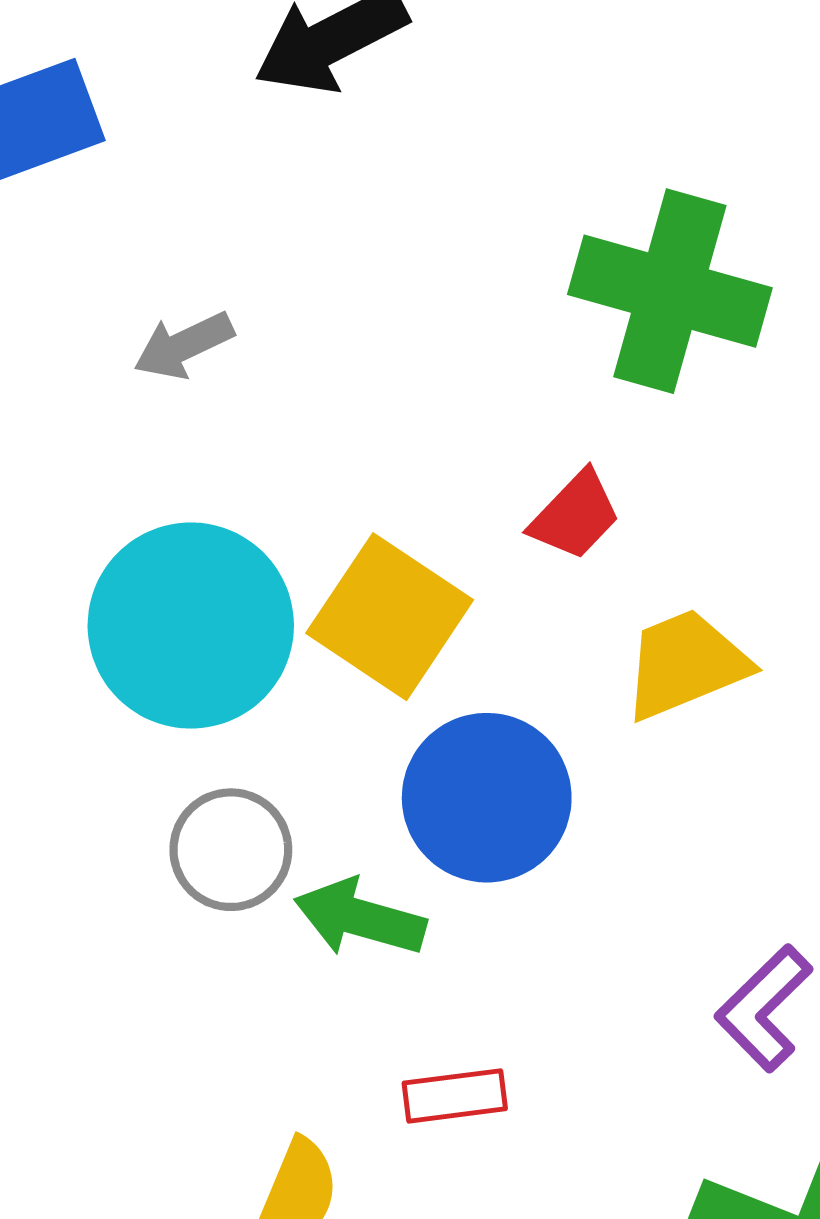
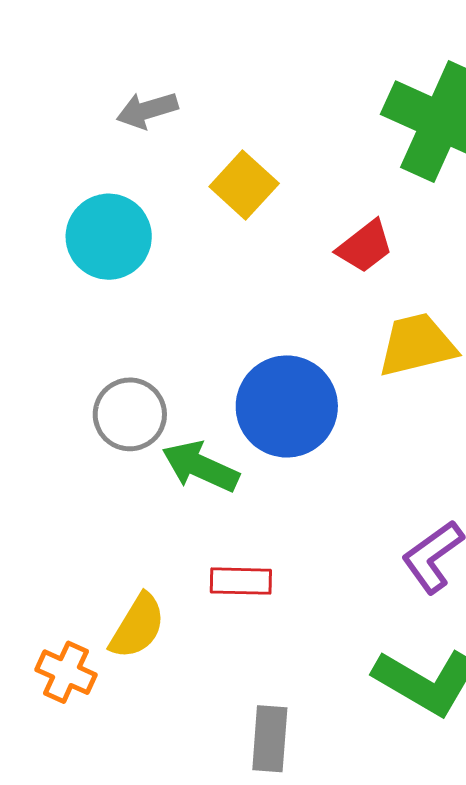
yellow square: (390, 617) -> (244, 185), moved, size x0.7
cyan circle: (191, 626) -> (109, 237), moved, size x0.7

